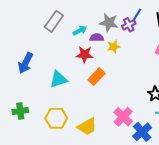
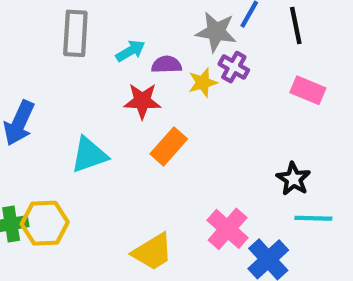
gray rectangle: (54, 21) -> (75, 33), turned -30
gray star: (109, 23) -> (216, 32), moved
purple cross: (129, 25) -> (234, 67), moved, turned -32
yellow hexagon: (56, 118) -> (45, 223), moved

